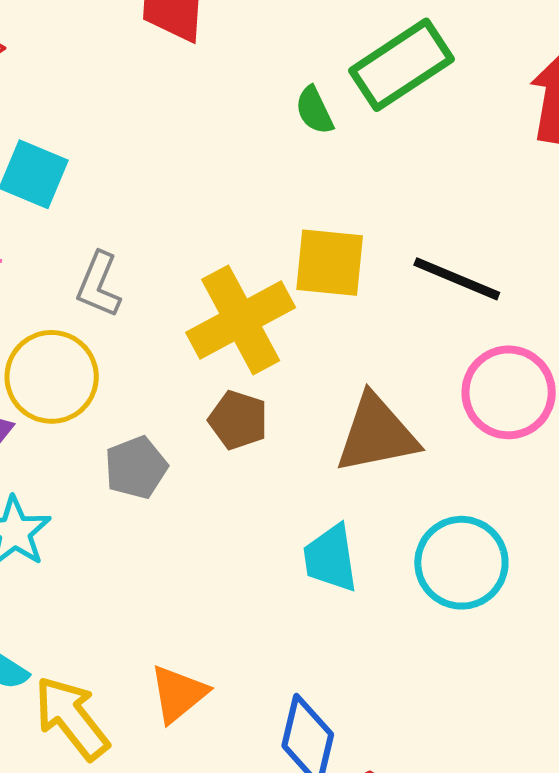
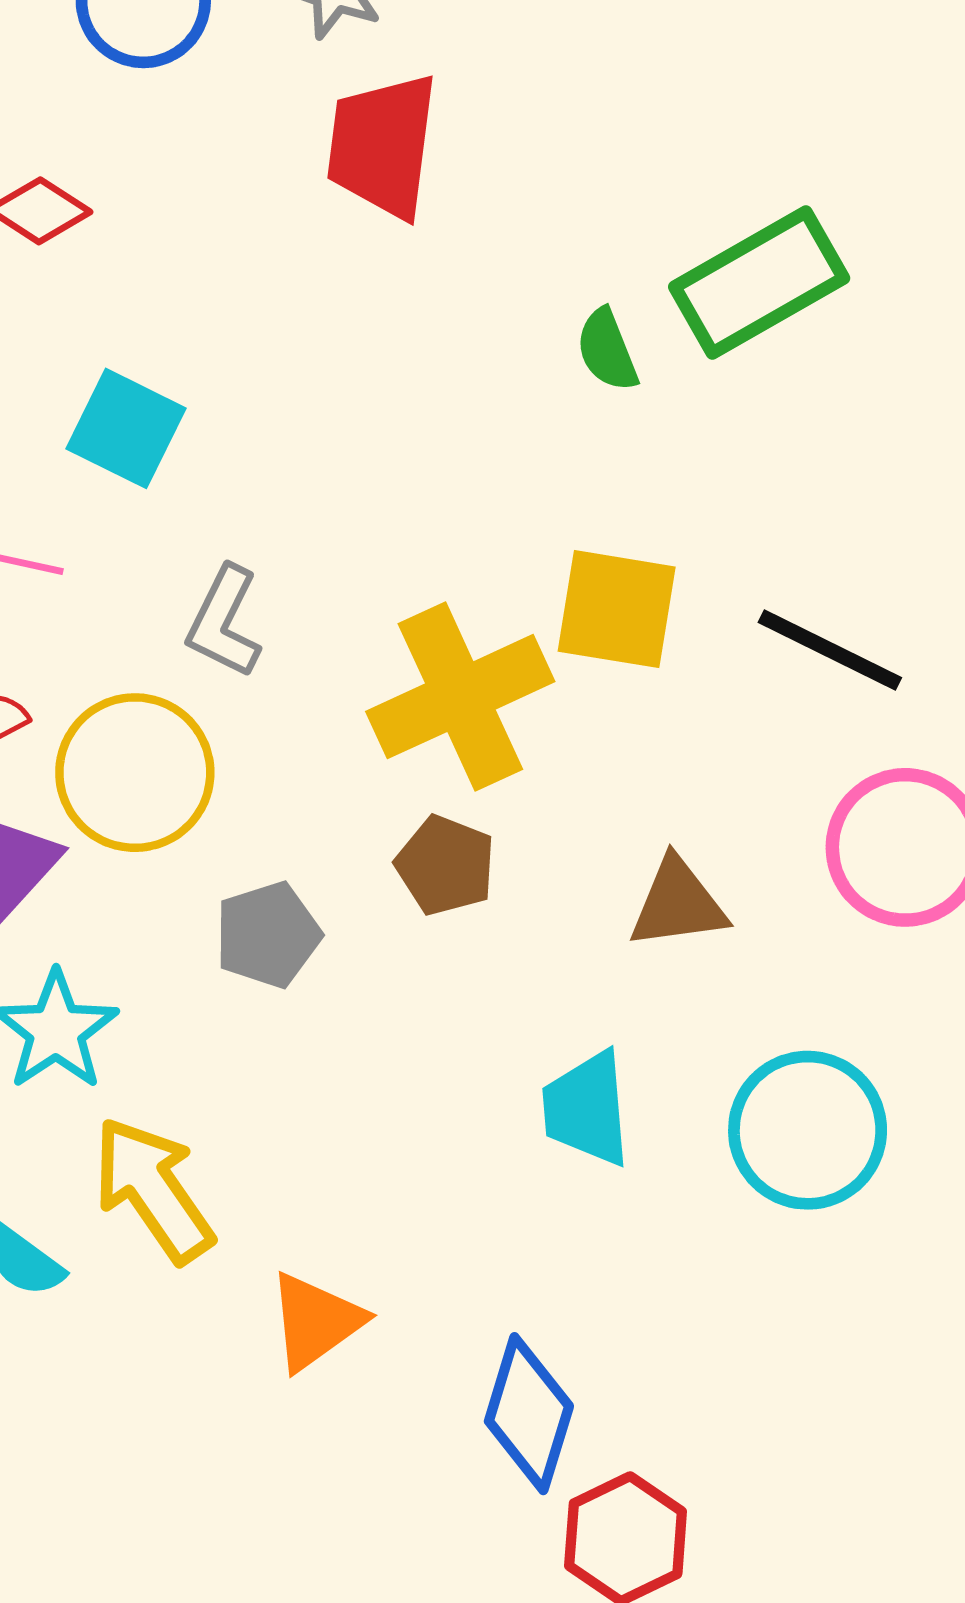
brown triangle: (377, 434) -> (678, 904), size x0.7
yellow arrow: (72, 718) -> (153, 1190), moved

